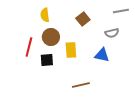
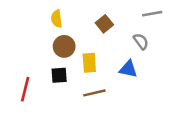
gray semicircle: (112, 33) -> (141, 41), turned -112
red line: (29, 47) -> (25, 89), moved
brown line: (81, 85) -> (94, 93), moved

